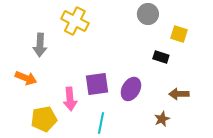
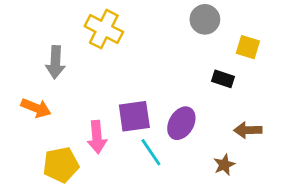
cyan line: (101, 123) -> (151, 152), moved, turned -45

